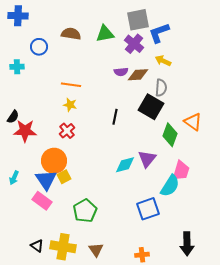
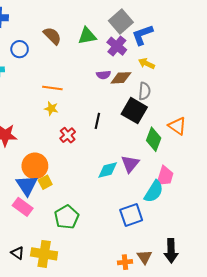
gray square: (138, 20) -> (121, 21), turned -30
brown semicircle: (71, 34) -> (52, 36), turned 36
red cross: (67, 131) -> (68, 135), moved
brown triangle: (96, 250) -> (144, 257), moved

